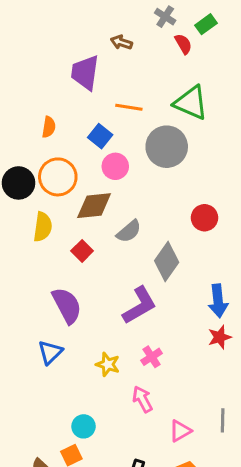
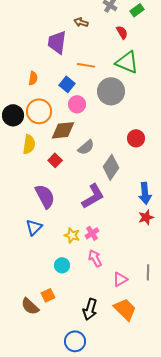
red semicircle: (183, 44) -> (122, 32), moved
pink cross: (152, 357) -> (92, 233), moved
cyan circle: (84, 426) -> (62, 265), moved

